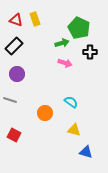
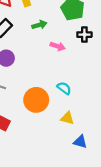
green arrow: (62, 43) -> (39, 25), moved
orange circle: (45, 113) -> (36, 100), size x1.5

